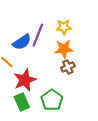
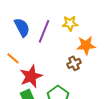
blue semicircle: (22, 42) -> (22, 27), moved, turned -84
orange star: (64, 49) -> (86, 45), moved

